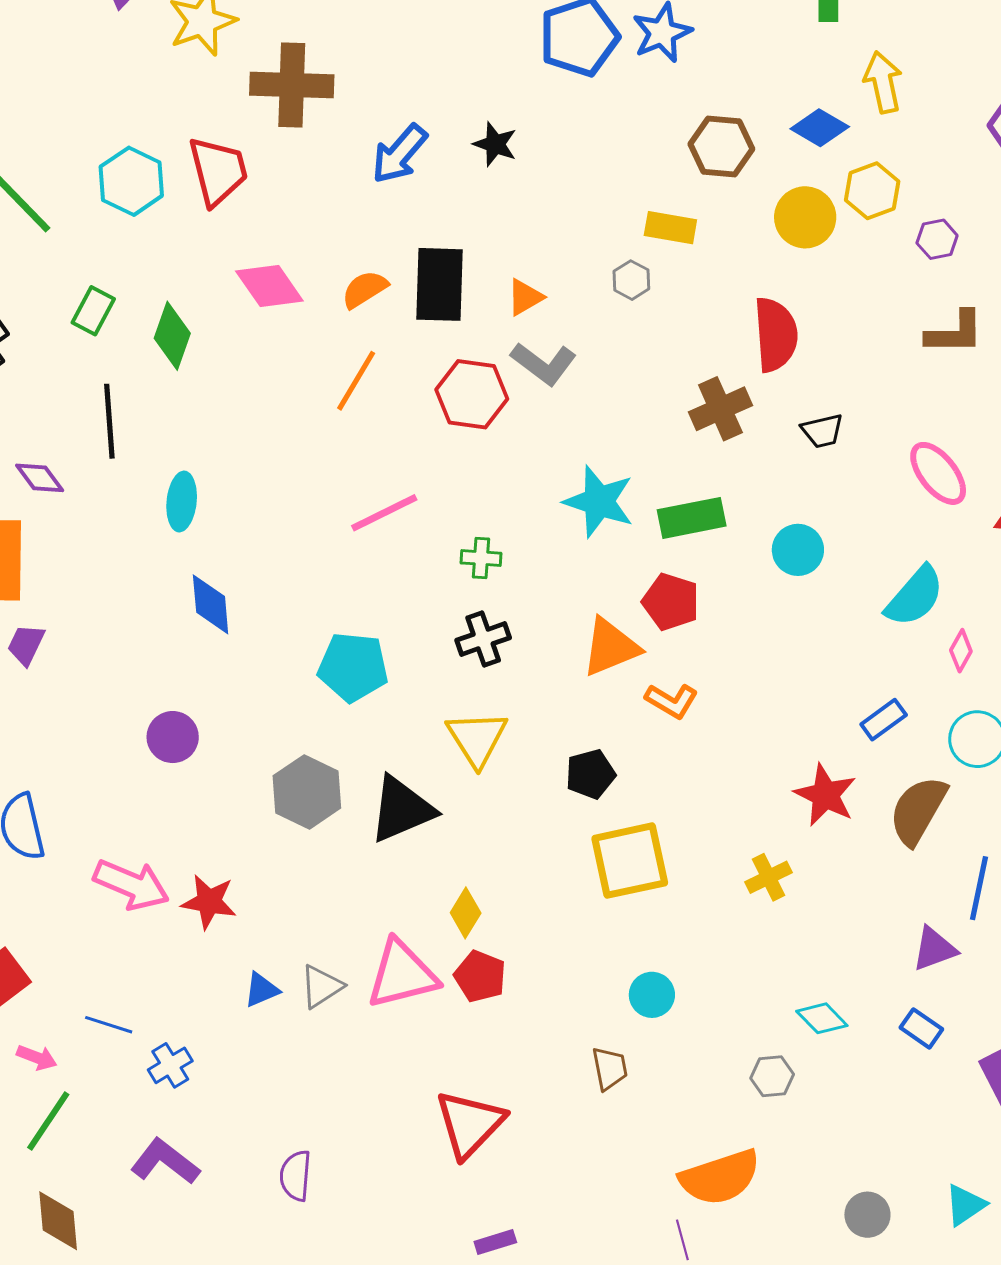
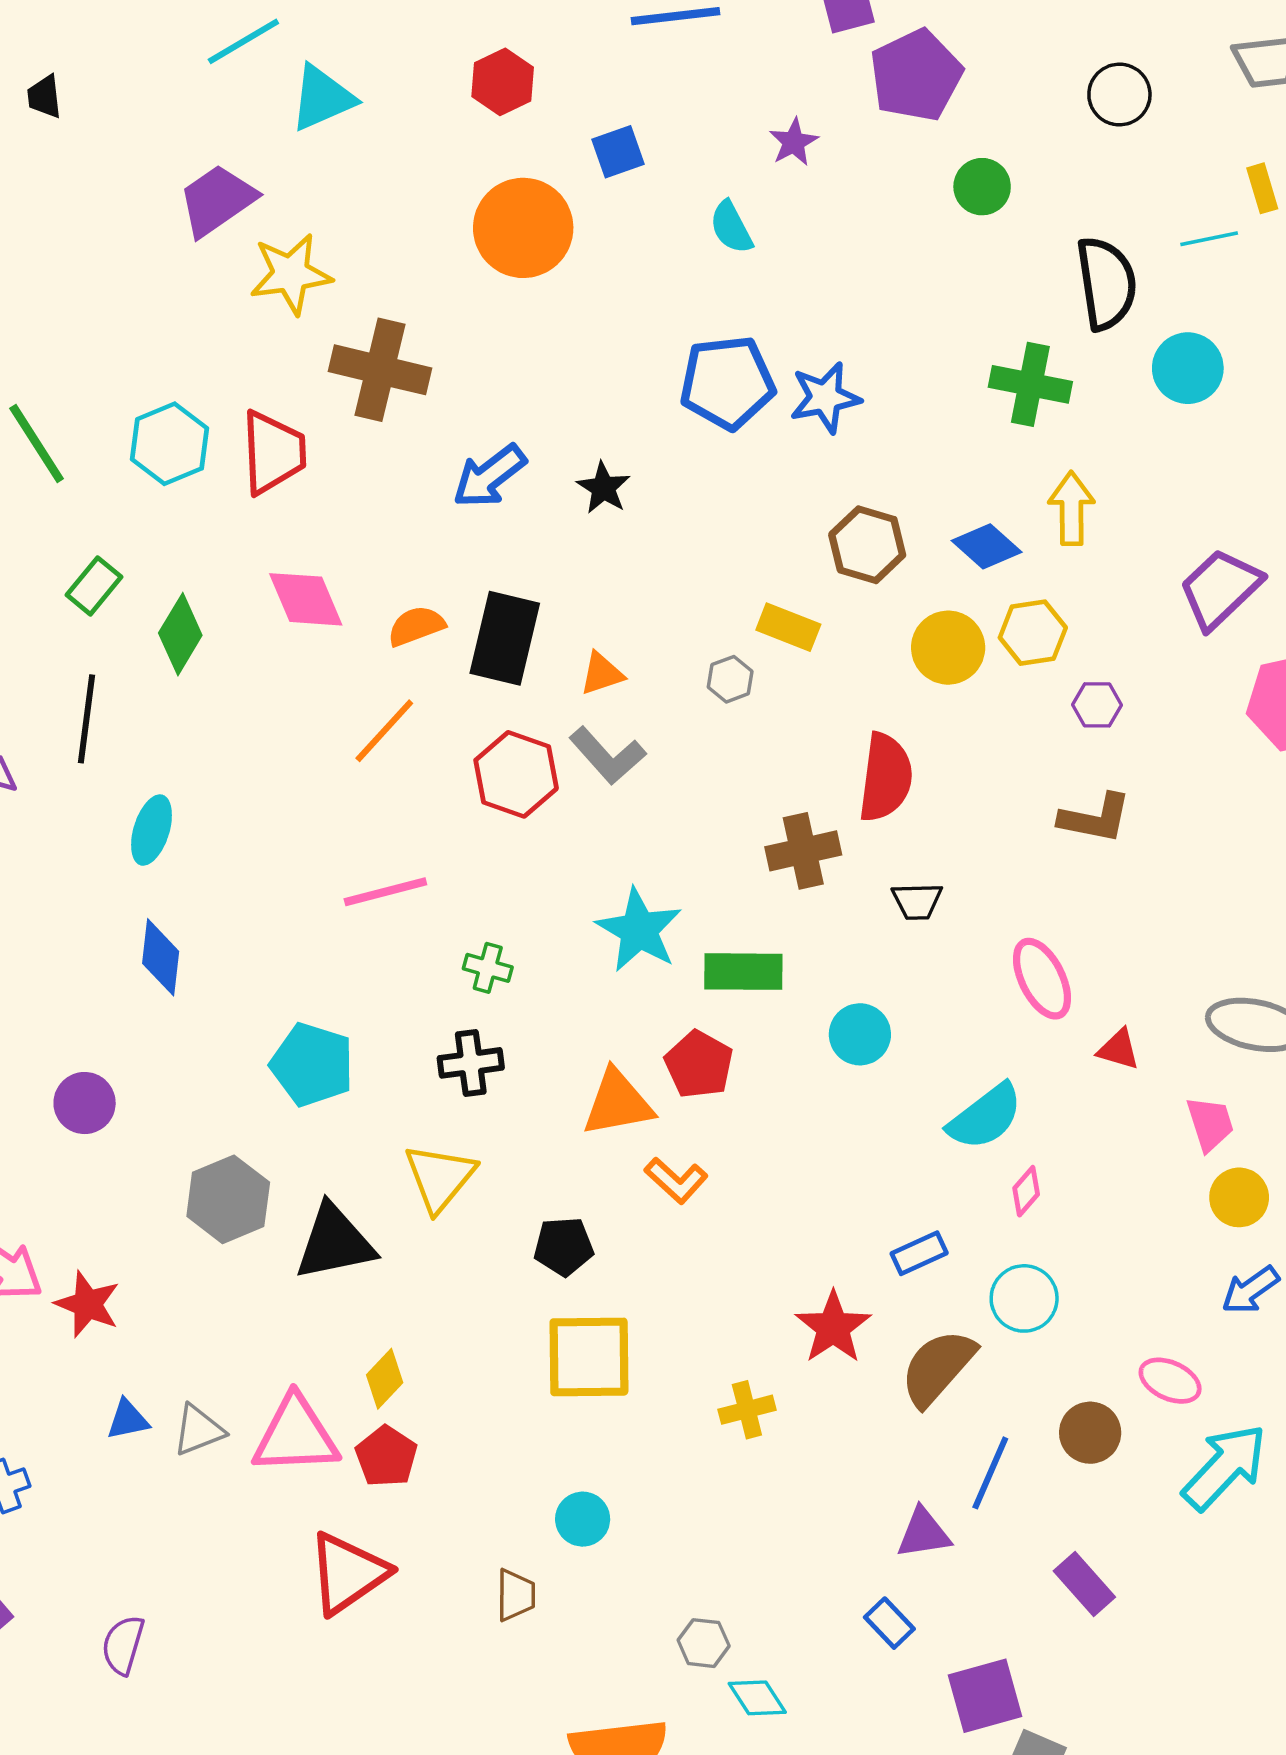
cyan diamond: (822, 1018) -> (757, 1698), moved
red triangle: (470, 1124) -> (348, 1573), moved

